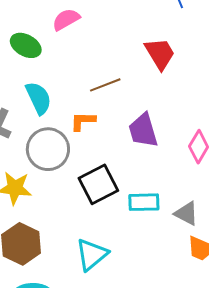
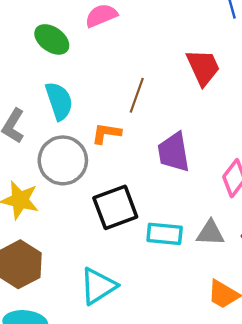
brown line: (105, 85) -> (137, 95), turned -56
gray triangle: (186, 213) -> (210, 233), moved, turned -32

